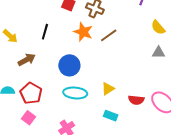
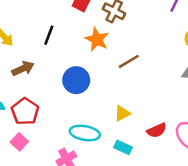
brown line: (109, 35) -> (129, 61), moved
cyan ellipse: (75, 93) -> (85, 133), moved
red semicircle: (136, 100) -> (157, 130), turned -35

